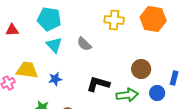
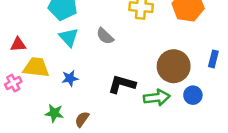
red triangle: (12, 30) -> (18, 44), moved
brown circle: (141, 69) -> (174, 66), size x1.4
blue rectangle: (174, 78) -> (213, 59), moved

